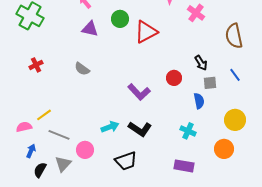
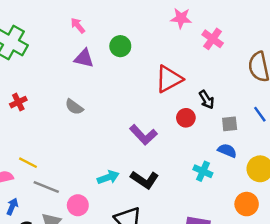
red triangle: (146, 32) -> (169, 79), moved
black arrow: (201, 63) -> (207, 100), moved
blue semicircle: (199, 101) -> (227, 151), moved, turned -56
yellow line: (44, 115) -> (28, 163), turned 63
cyan cross: (188, 131) -> (203, 171), moved

